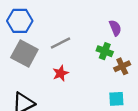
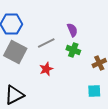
purple semicircle: (115, 28) -> (72, 30), moved
green cross: (105, 51) -> (73, 50), moved

